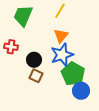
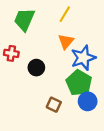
blue star: (62, 55) -> (83, 58), moved
brown square: (36, 76) -> (54, 105), moved

